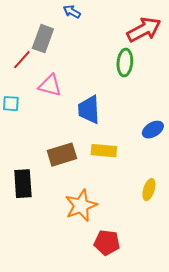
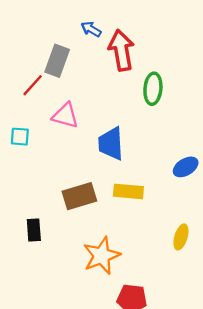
red arrow: (144, 30) -> (121, 50), moved, turned -72
black rectangle: (23, 184) -> (34, 230), size x0.7

